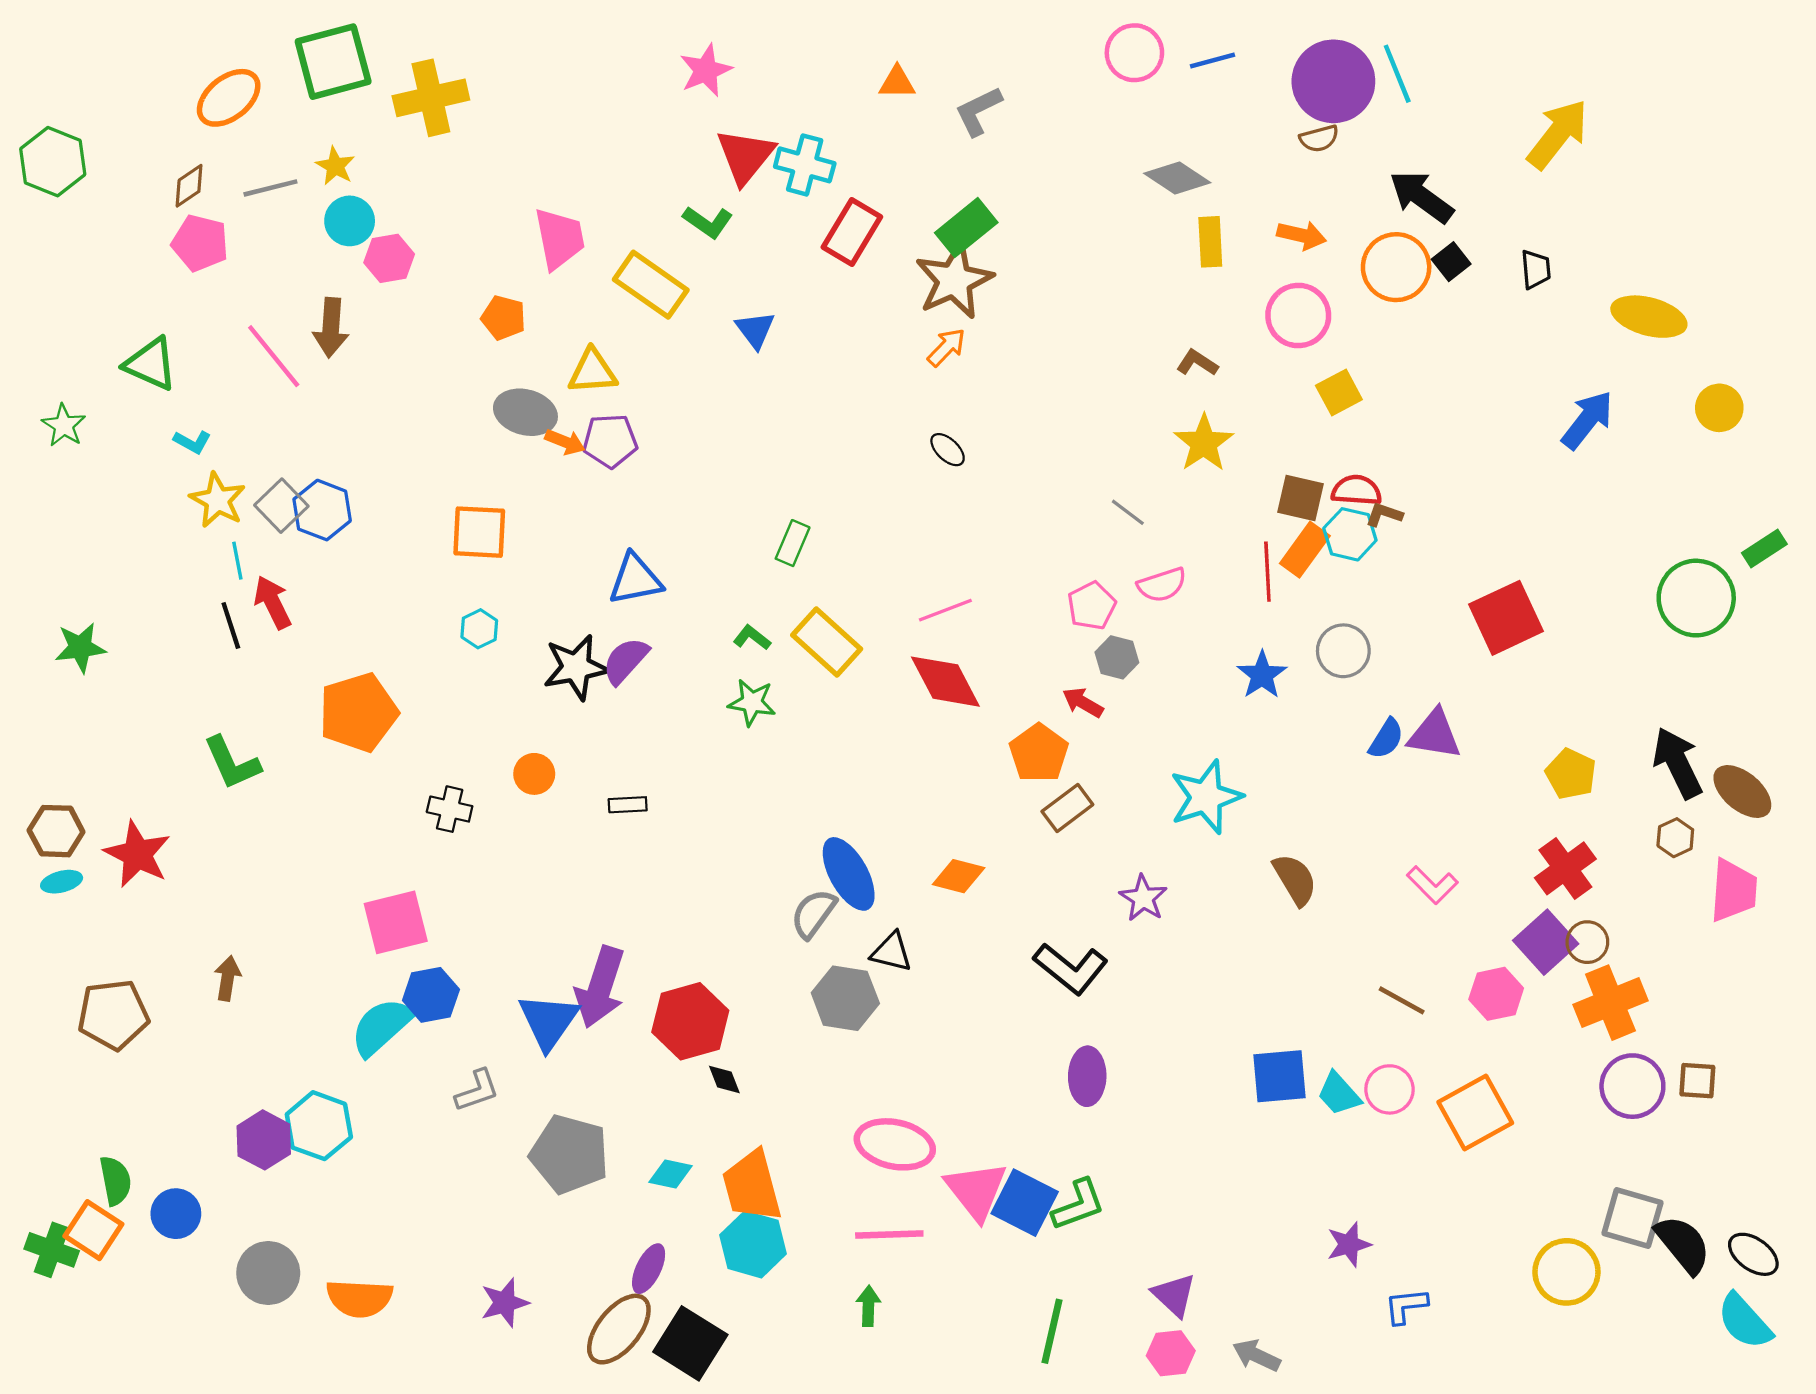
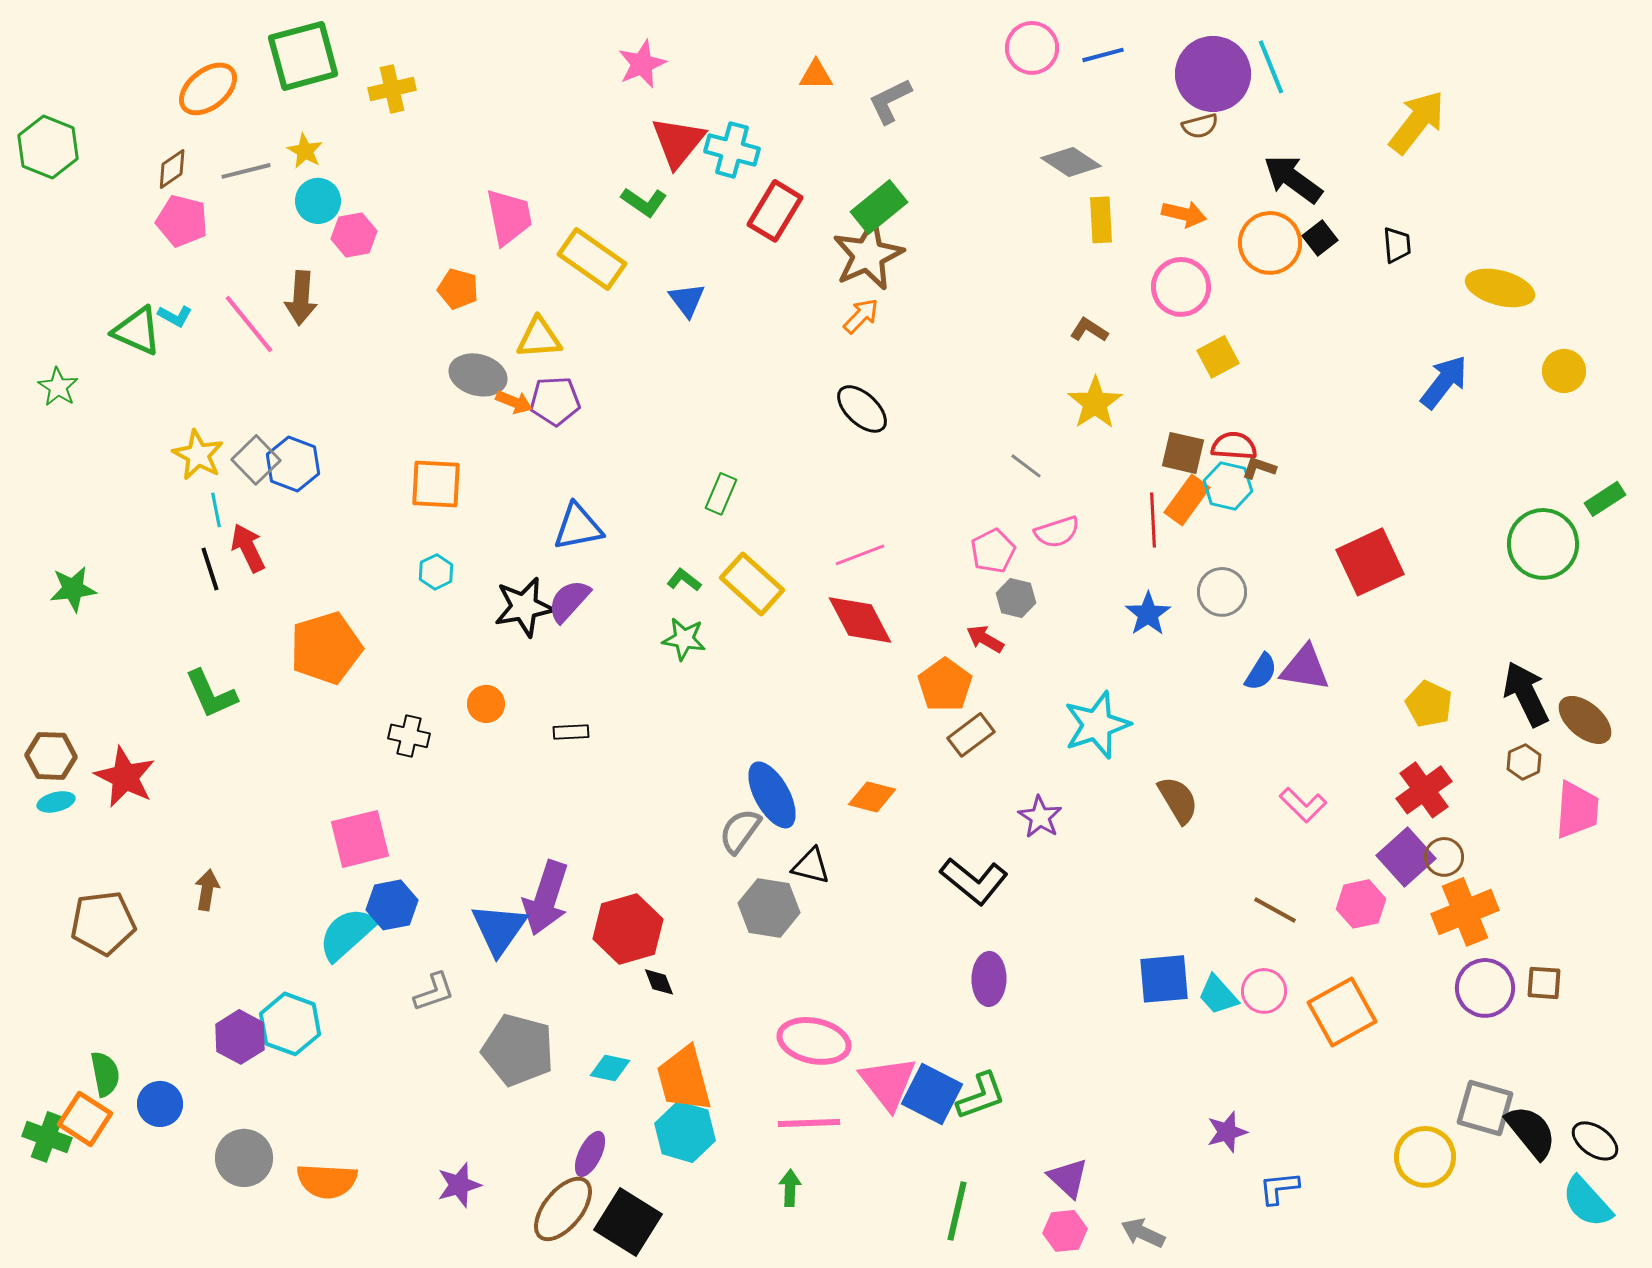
yellow cross: (431, 98) -> (392, 89), size x0.7
cyan L-shape: (192, 442) -> (175, 316), moved
black ellipse: (948, 450) -> (862, 409), size x1.6

